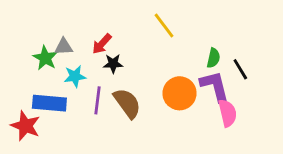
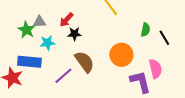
purple L-shape: (215, 86) -> (140, 82), moved
purple line: (98, 100) -> (63, 76), moved, turned 42

